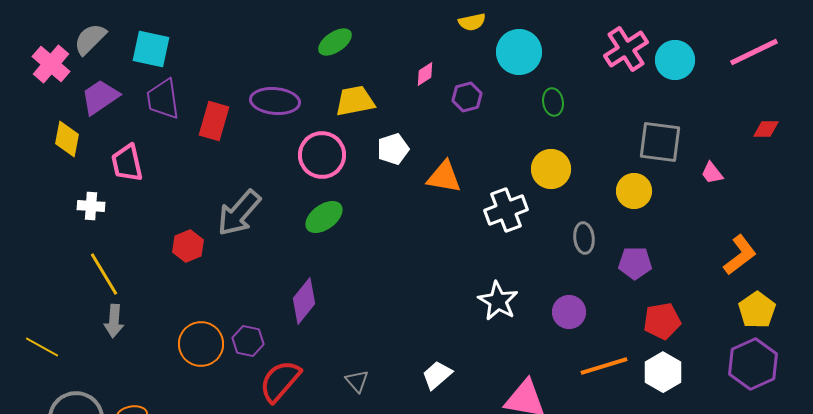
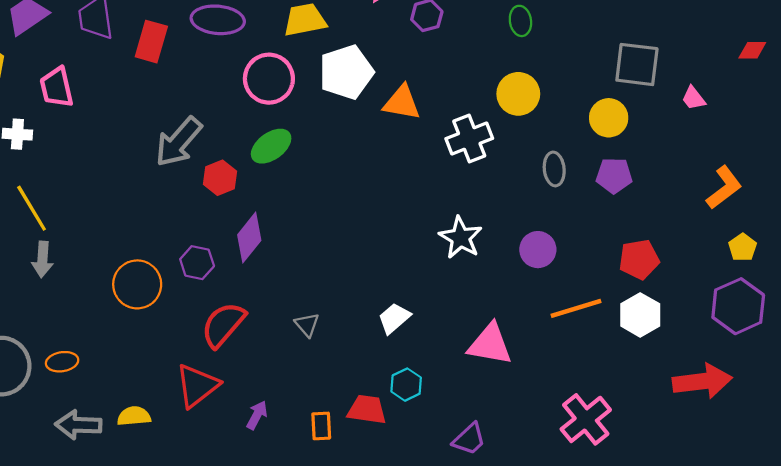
white pentagon: (393, 149) -> (346, 72), size x1.6
red hexagon: (188, 246) -> (220, 178), moved
purple pentagon: (635, 263) -> (614, 176), moved
yellow pentagon: (757, 310) -> (743, 247), size x0.7
purple hexagon: (248, 341) -> (197, 263), moved

